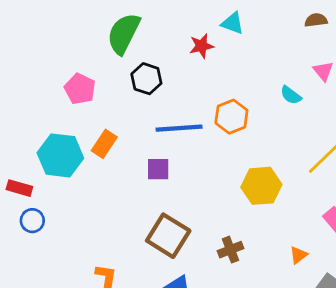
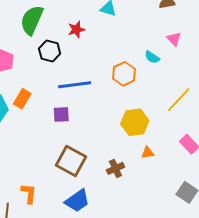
red star: (201, 46) -> (76, 29), moved
orange hexagon: (231, 117) -> (124, 74), moved
orange triangle: (298, 255) -> (148, 153), moved, turned 32

